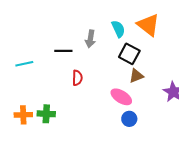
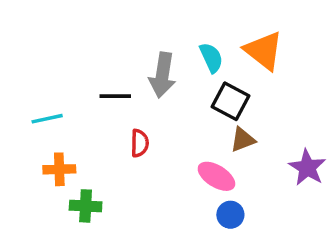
gray arrow: (90, 39) -> (162, 75), size x1.4
orange cross: (23, 115) -> (59, 169), moved

